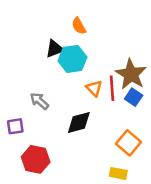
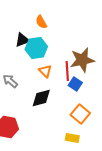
brown star: (131, 74) -> (82, 60), turned 30
orange triangle: (94, 88) -> (45, 71), moved
blue square: (134, 97) -> (75, 84), moved

